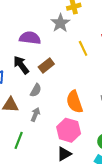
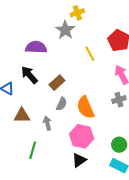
brown rectangle: (46, 65) -> (57, 83), moved
gray semicircle: (36, 90) -> (62, 104), moved
gray arrow: (35, 114) -> (47, 123), turned -32

